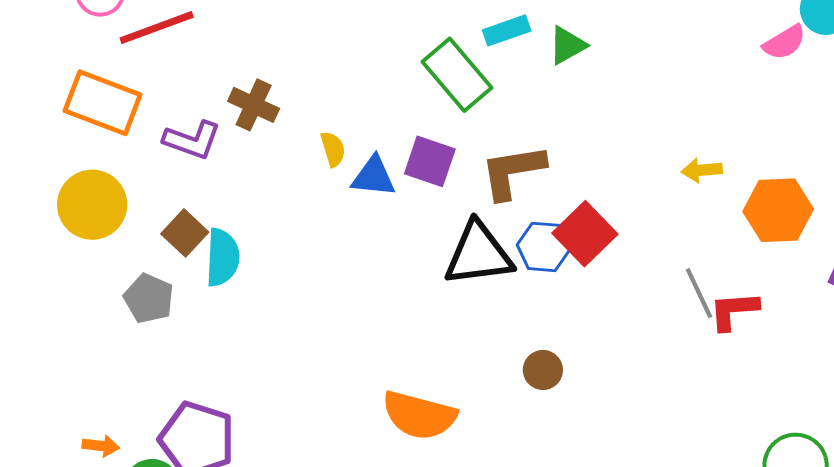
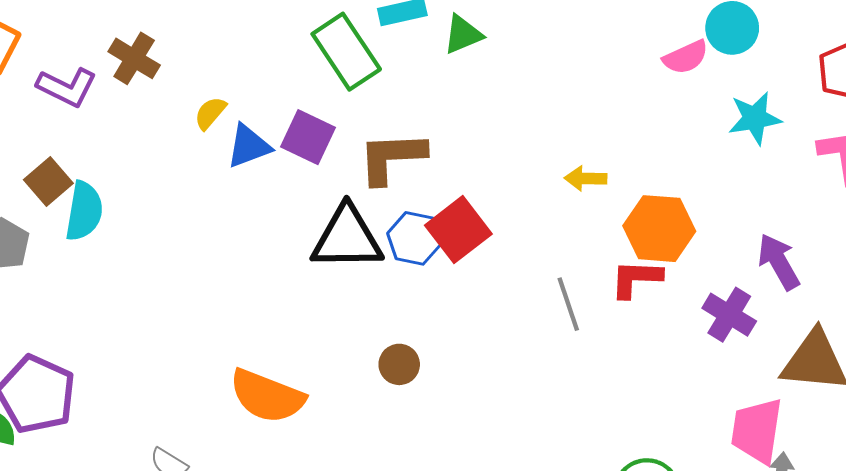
yellow semicircle: (333, 149) -> (210, 113), turned -129
blue triangle: (374, 177) -> (249, 146), turned -33
red L-shape: (734, 311) -> (636, 279), moved

